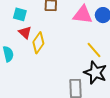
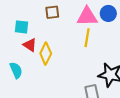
yellow line: (94, 50) -> (87, 38), moved, turned 60

